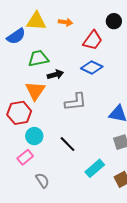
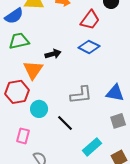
green trapezoid: (38, 58) -> (19, 41), moved
gray L-shape: (76, 102) -> (81, 95), moved
cyan circle: (34, 136) -> (39, 109), moved
pink rectangle: (25, 157) -> (23, 136), turned -35

